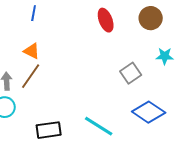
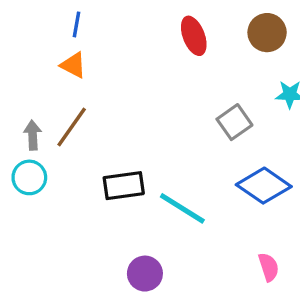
orange triangle: (32, 51) -> (73, 65), moved
black rectangle: (49, 130) -> (124, 186), moved

